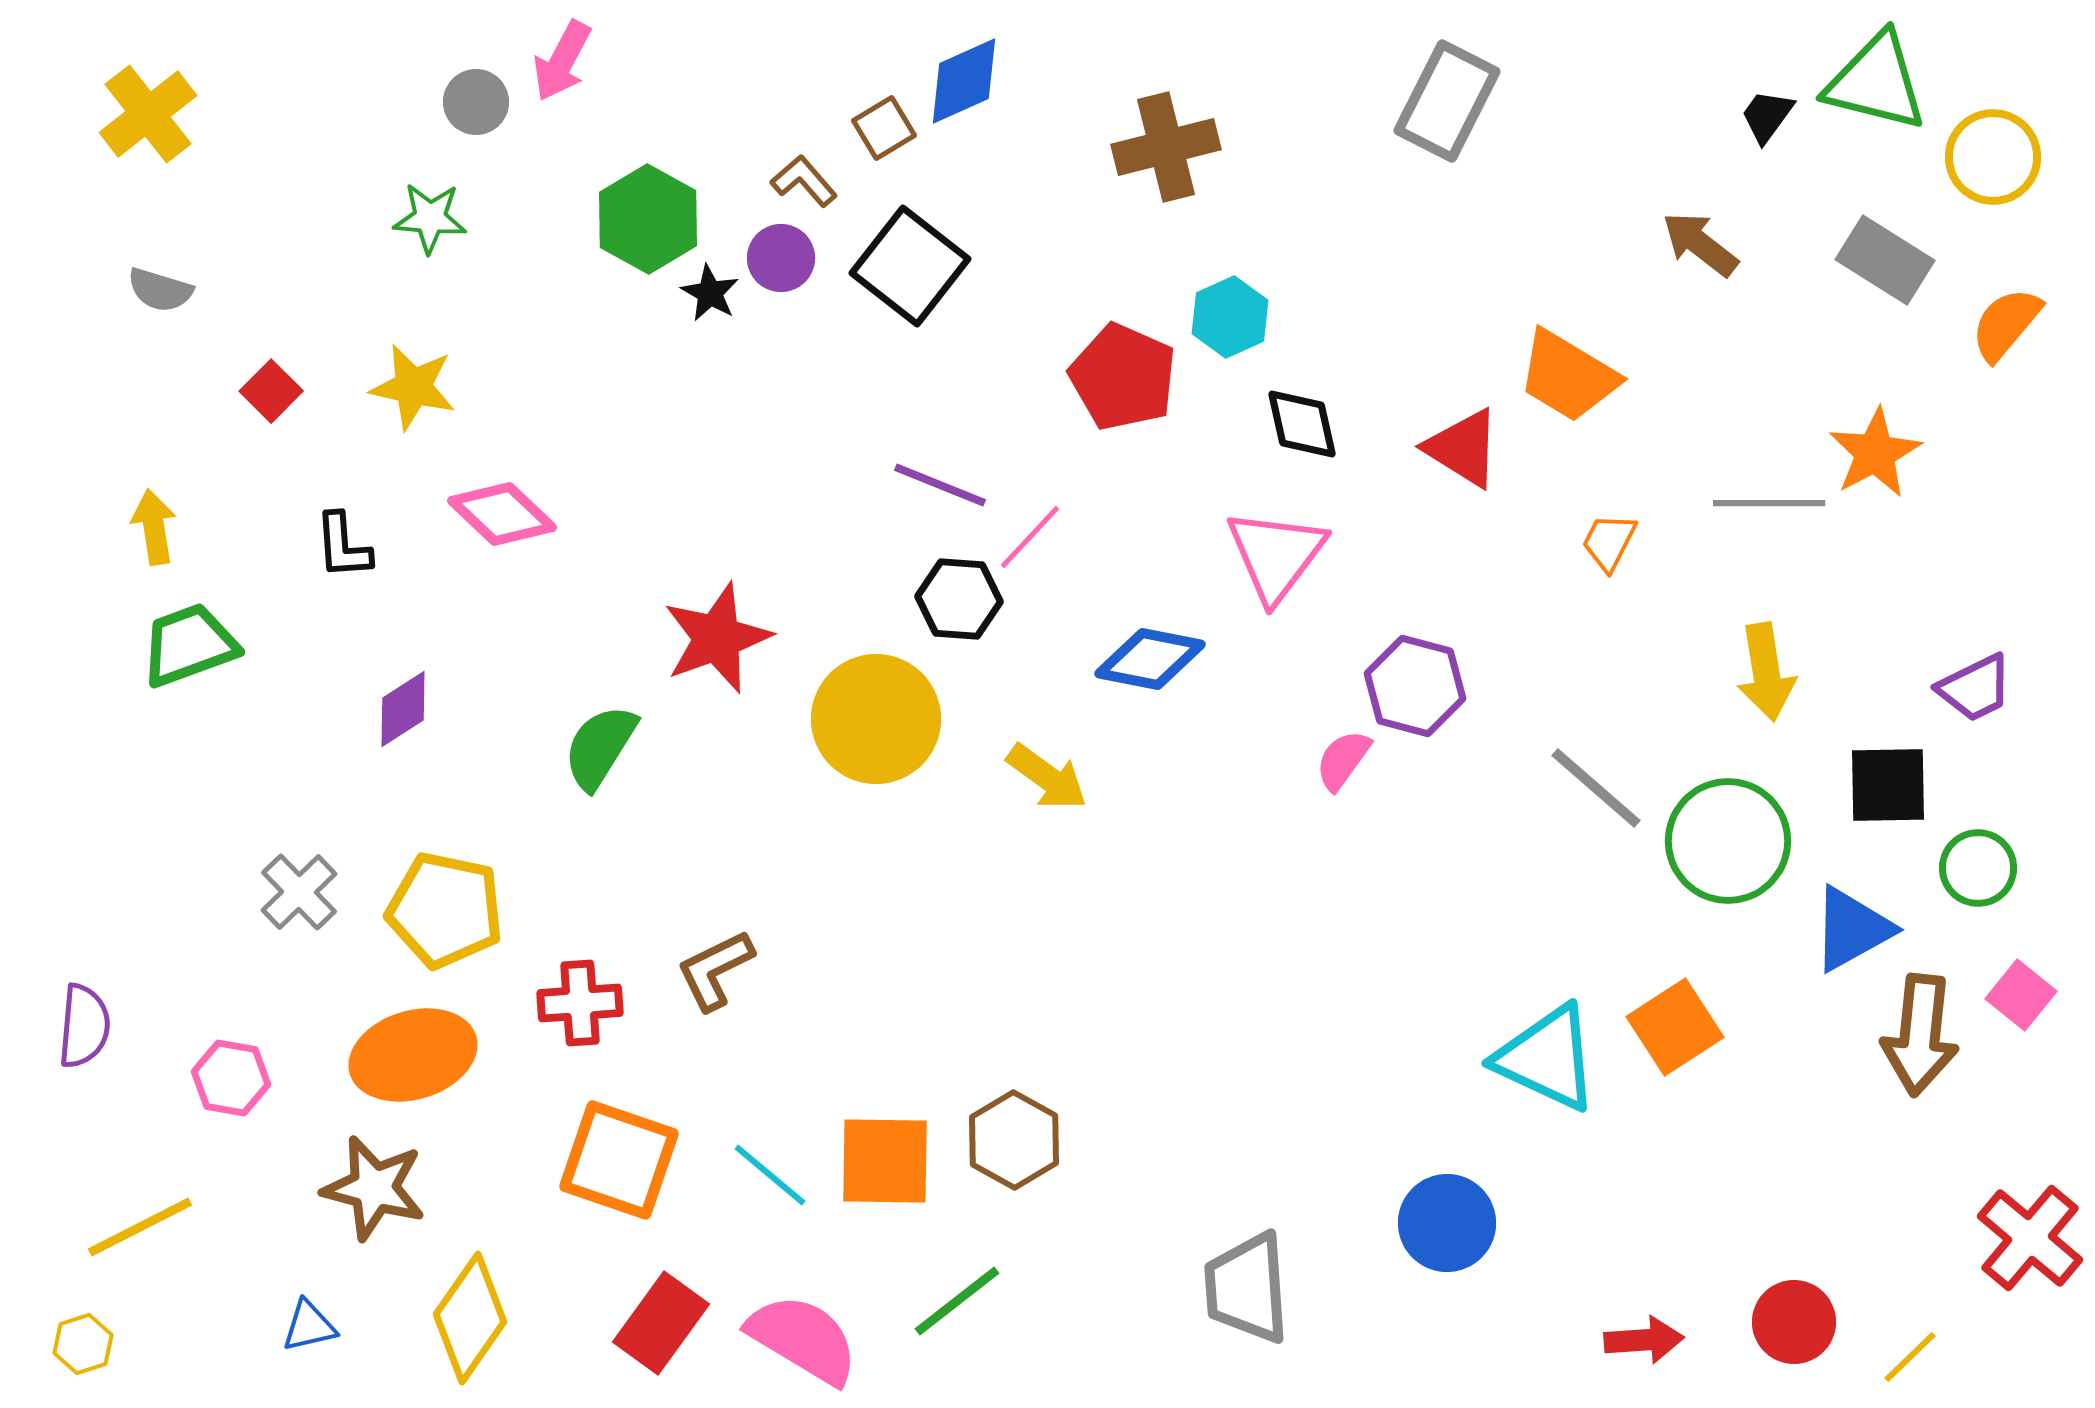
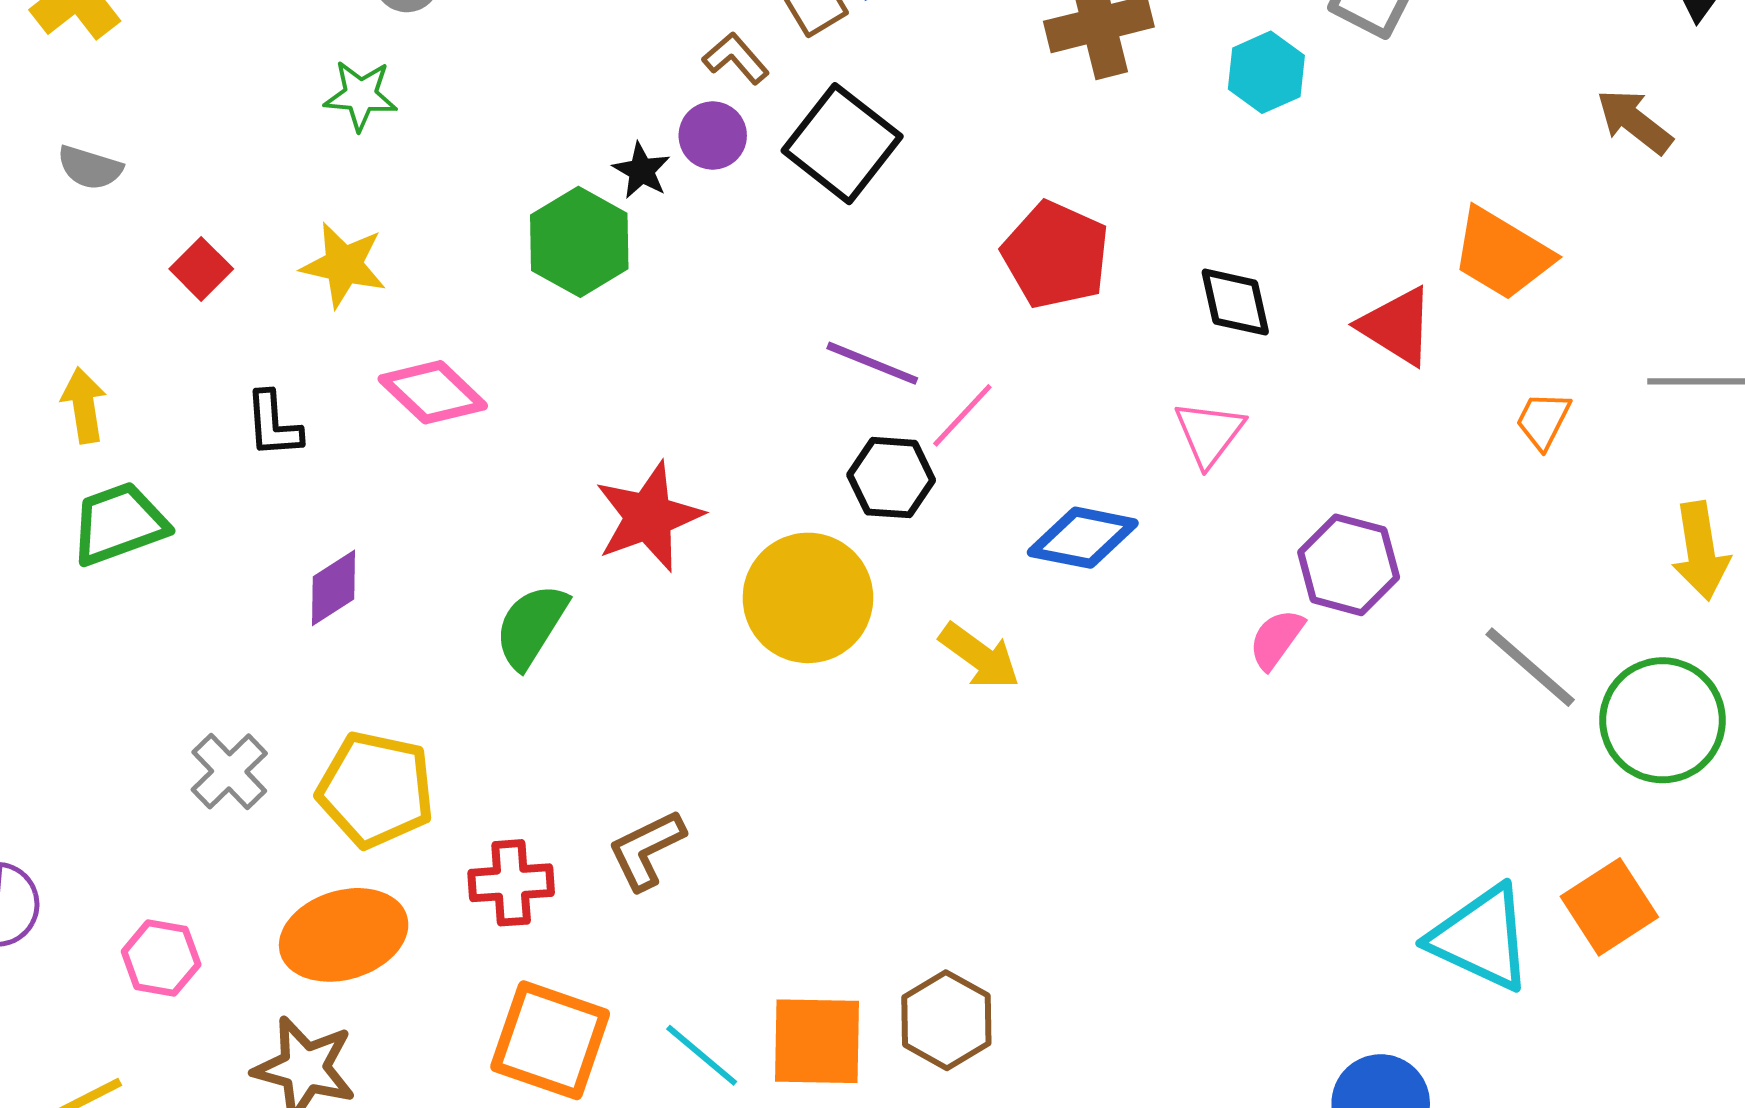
green hexagon: (648, 219) -> (579, 242), moved
cyan hexagon: (1230, 317) -> (1266, 72), moved
pink triangle: (1276, 555) -> (1209, 433), size x0.7

